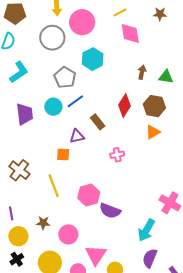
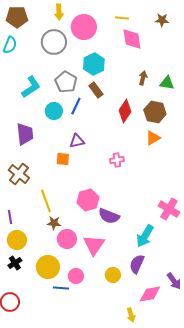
yellow line: (120, 13) -> (122, 18), turned 32
cyan L-shape: (19, 72) -> (31, 87), moved
blue line: (75, 101) -> (76, 106), turned -30
purple trapezoid: (25, 114) -> (25, 134), moved
brown rectangle: (98, 122) -> (96, 90), moved
yellow line: (54, 186) -> (46, 201), moved
brown star: (43, 223) -> (54, 223), moved
pink triangle: (96, 255) -> (94, 245), moved
purple semicircle: (150, 258) -> (137, 264), moved

